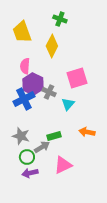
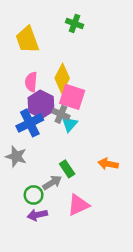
yellow diamond: (52, 46) -> (62, 78), moved
pink square: (77, 78) -> (72, 97), moved, turned 35
cyan triangle: (68, 104) -> (70, 124), moved
gray star: (21, 136) -> (16, 156), moved
green rectangle: (54, 136) -> (67, 169), turned 72

